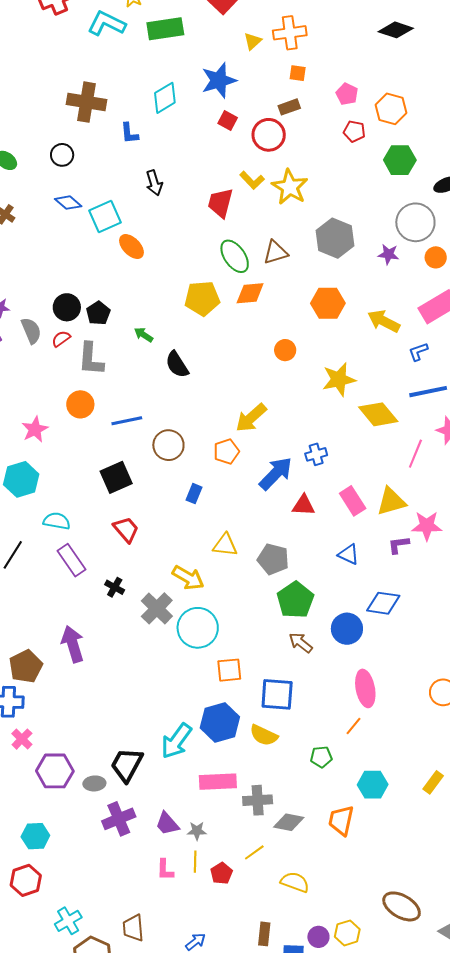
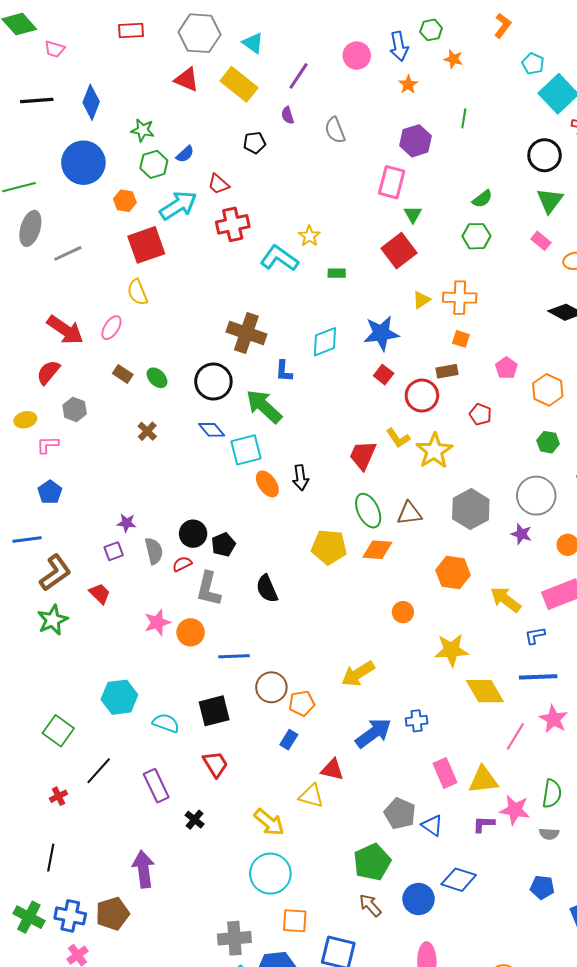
green rectangle: (165, 29) -> (337, 273), size x0.5
red pentagon: (354, 131) -> (480, 414), moved
black circle: (62, 155) -> (213, 382), size x1.6
green hexagon: (400, 160) -> (548, 442), size x0.7
black arrow: (154, 183) -> (301, 478), moved
gray circle: (415, 222) -> (536, 496), moved
green arrow: (144, 335) -> (264, 406), moved, size x2.0
black semicircle: (177, 365) -> (267, 589), moved
pink star: (35, 429) -> (157, 622), moved
orange pentagon: (226, 451) -> (302, 703), moved
red triangle: (304, 505) -> (332, 770), moved
cyan semicircle: (57, 521) -> (166, 723), moved
gray pentagon: (273, 559) -> (400, 814), moved
gray cross: (157, 608) -> (234, 938), moved, turned 32
brown pentagon: (26, 666) -> (112, 914), moved

